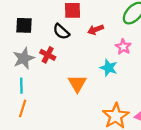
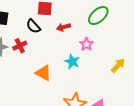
red cross: (48, 55) -> (20, 46), turned 32
orange triangle: (77, 83) -> (43, 73), turned -36

